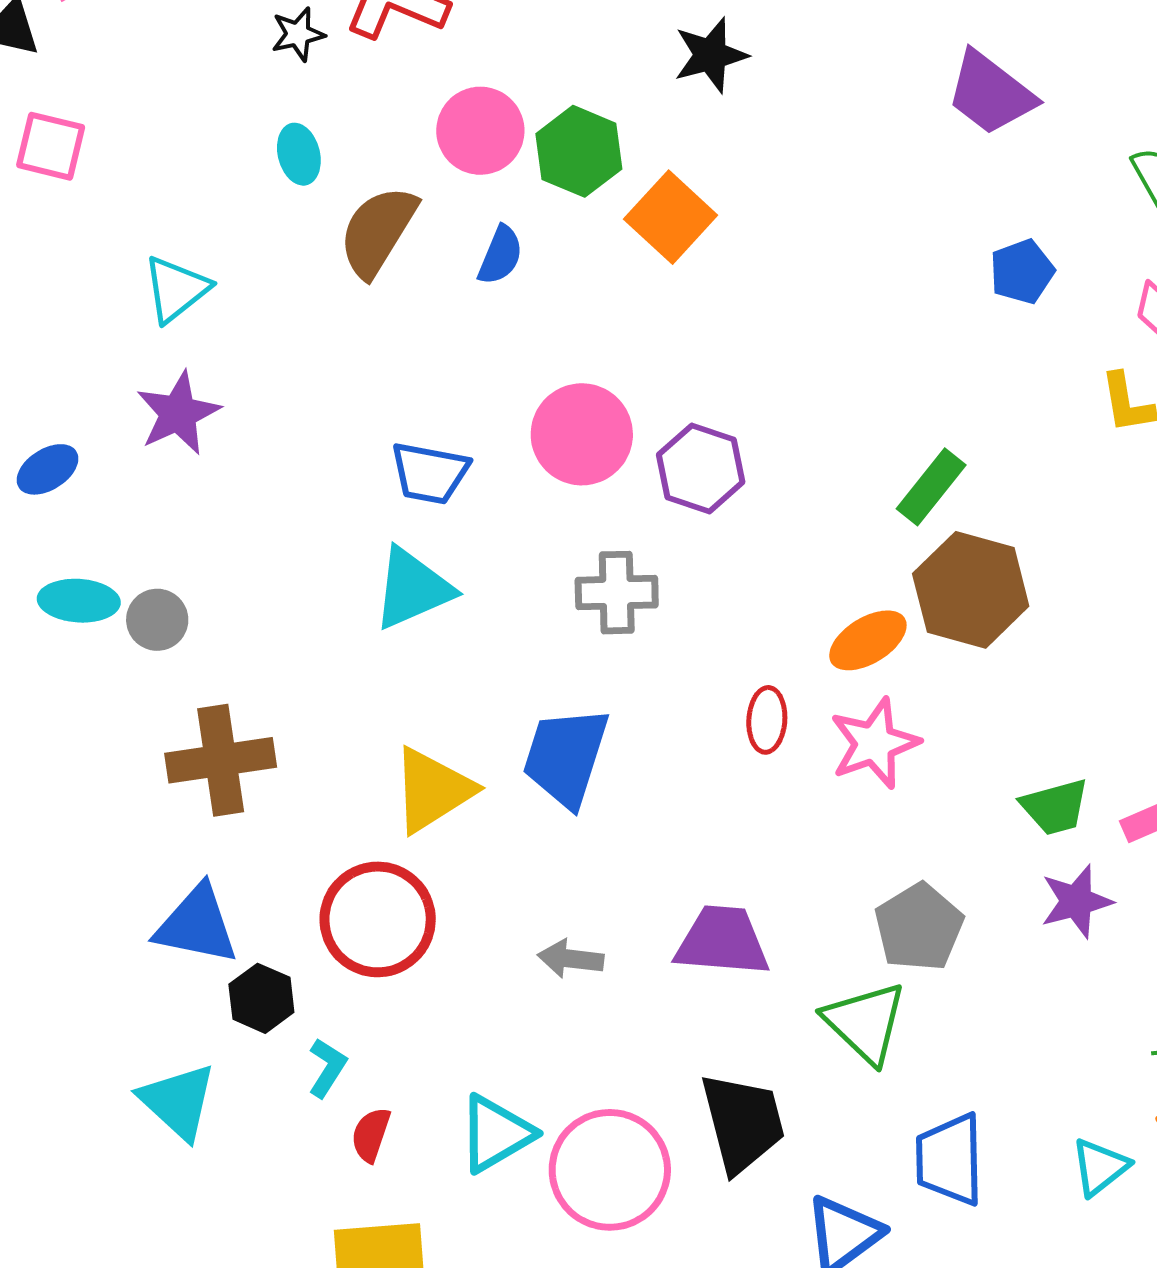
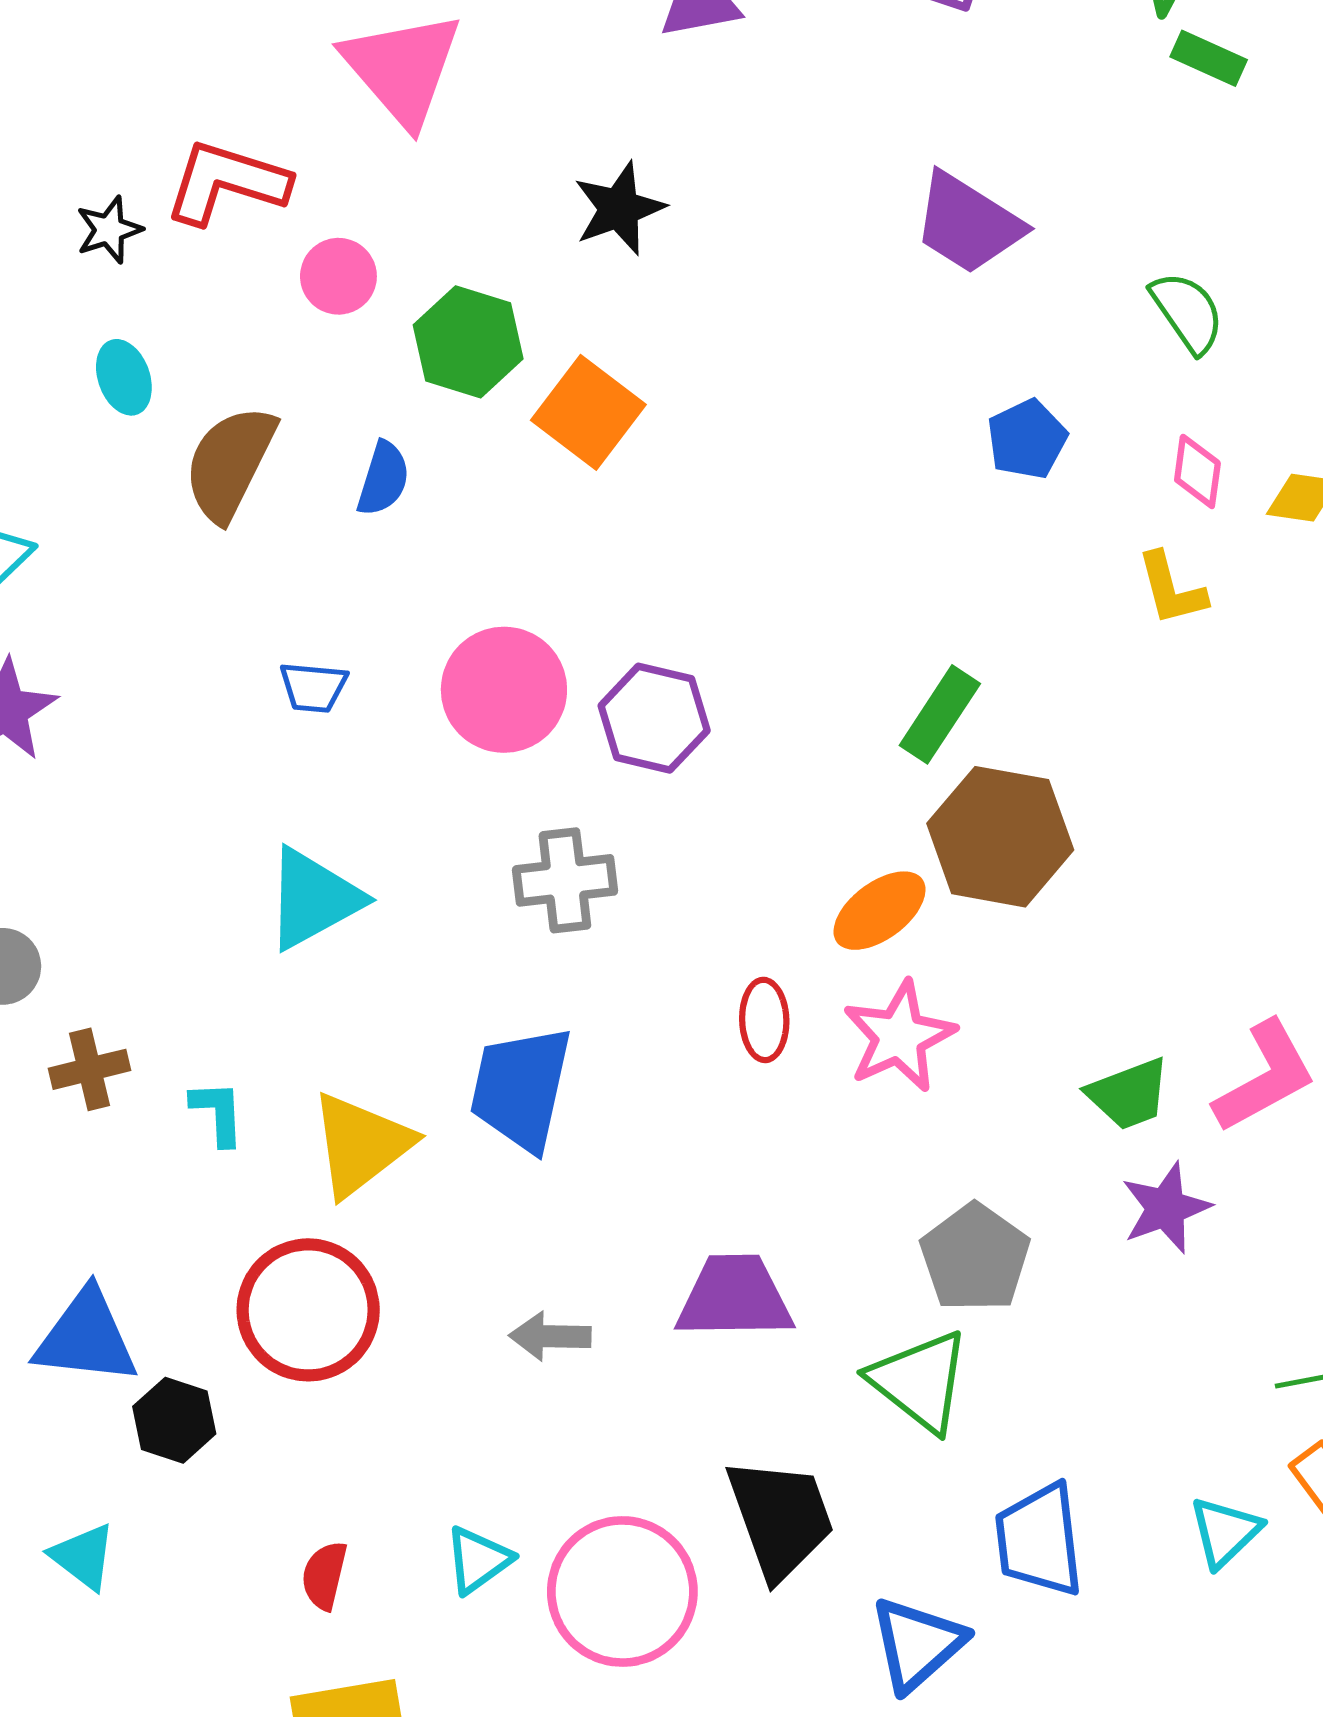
pink circle: (480, 131) -> (338, 276), moved, size x0.7
blue trapezoid: (430, 473) -> (313, 687), moved, size x0.7
brown cross: (221, 760) -> (90, 1069), moved, size x0.6
cyan L-shape: (327, 1068) -> (218, 1113), moved, turned -30
cyan triangle: (178, 1101) -> (83, 1557), size x0.7
cyan triangle: (496, 1134) -> (478, 1560), size x0.7

